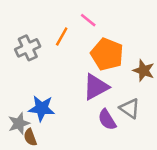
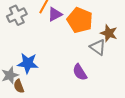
purple triangle: (96, 87) -> (55, 14), moved, size x0.7
gray triangle: (130, 108) -> (98, 47), moved

